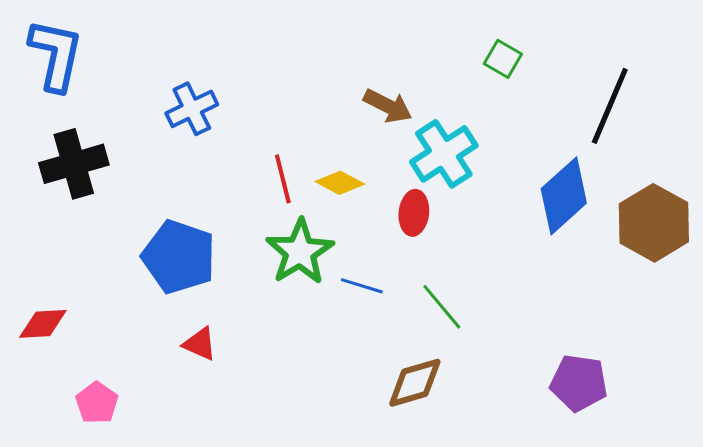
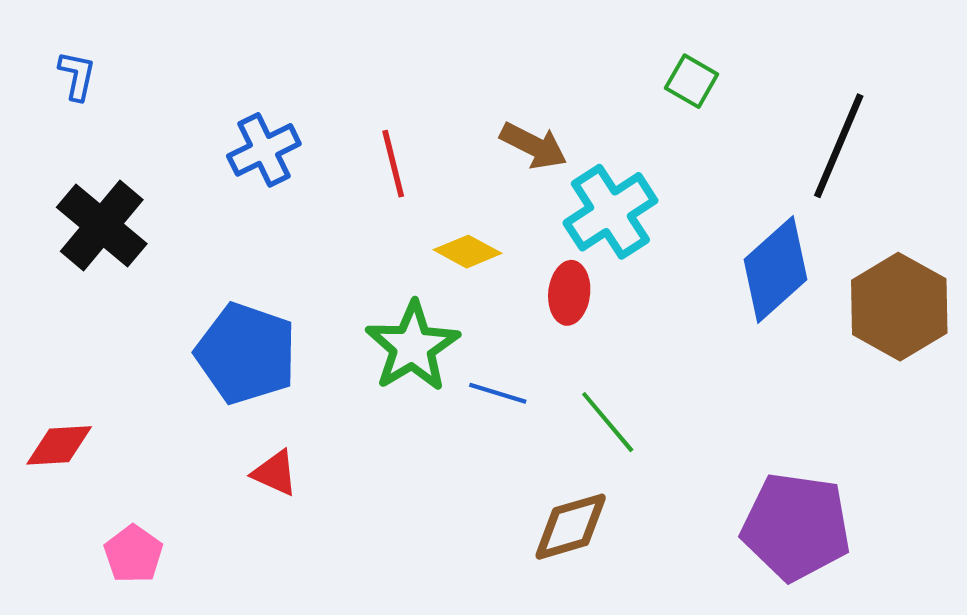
blue L-shape: (56, 55) -> (77, 76), size x0.5
black cross: (74, 164) -> (102, 225), turned -34
red line: (283, 179) -> (393, 164), moved
purple pentagon: (579, 383) -> (796, 527), size x1.4

